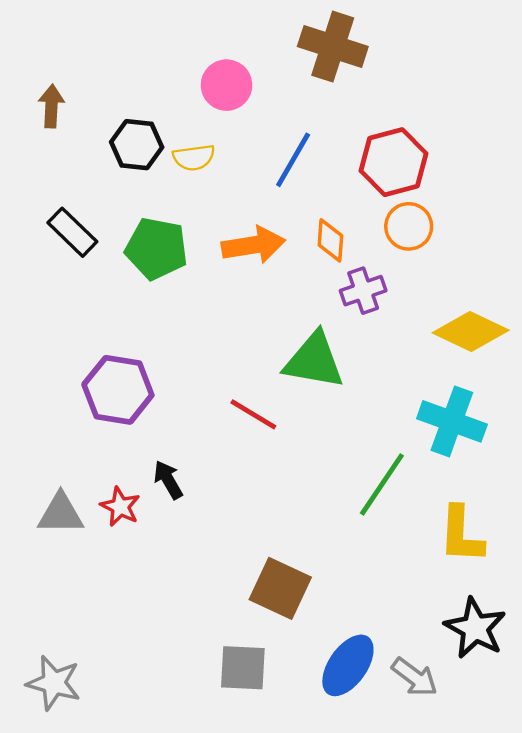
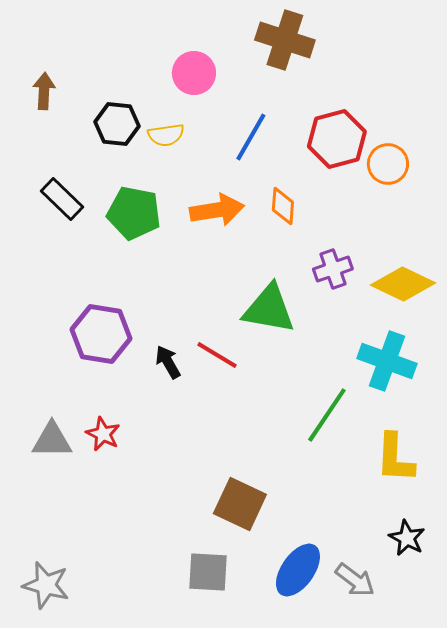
orange circle: (409, 226) -> (388, 164), moved
purple cross: (363, 291) -> (333, 269), moved
black arrow: (168, 480) -> (168, 362), moved
black star: (475, 628) -> (407, 538), size x0.7

